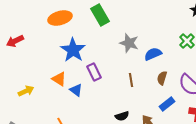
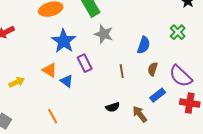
gray star: (129, 43) -> (104, 34), moved
blue semicircle: (153, 54) -> (144, 45), turned 132

